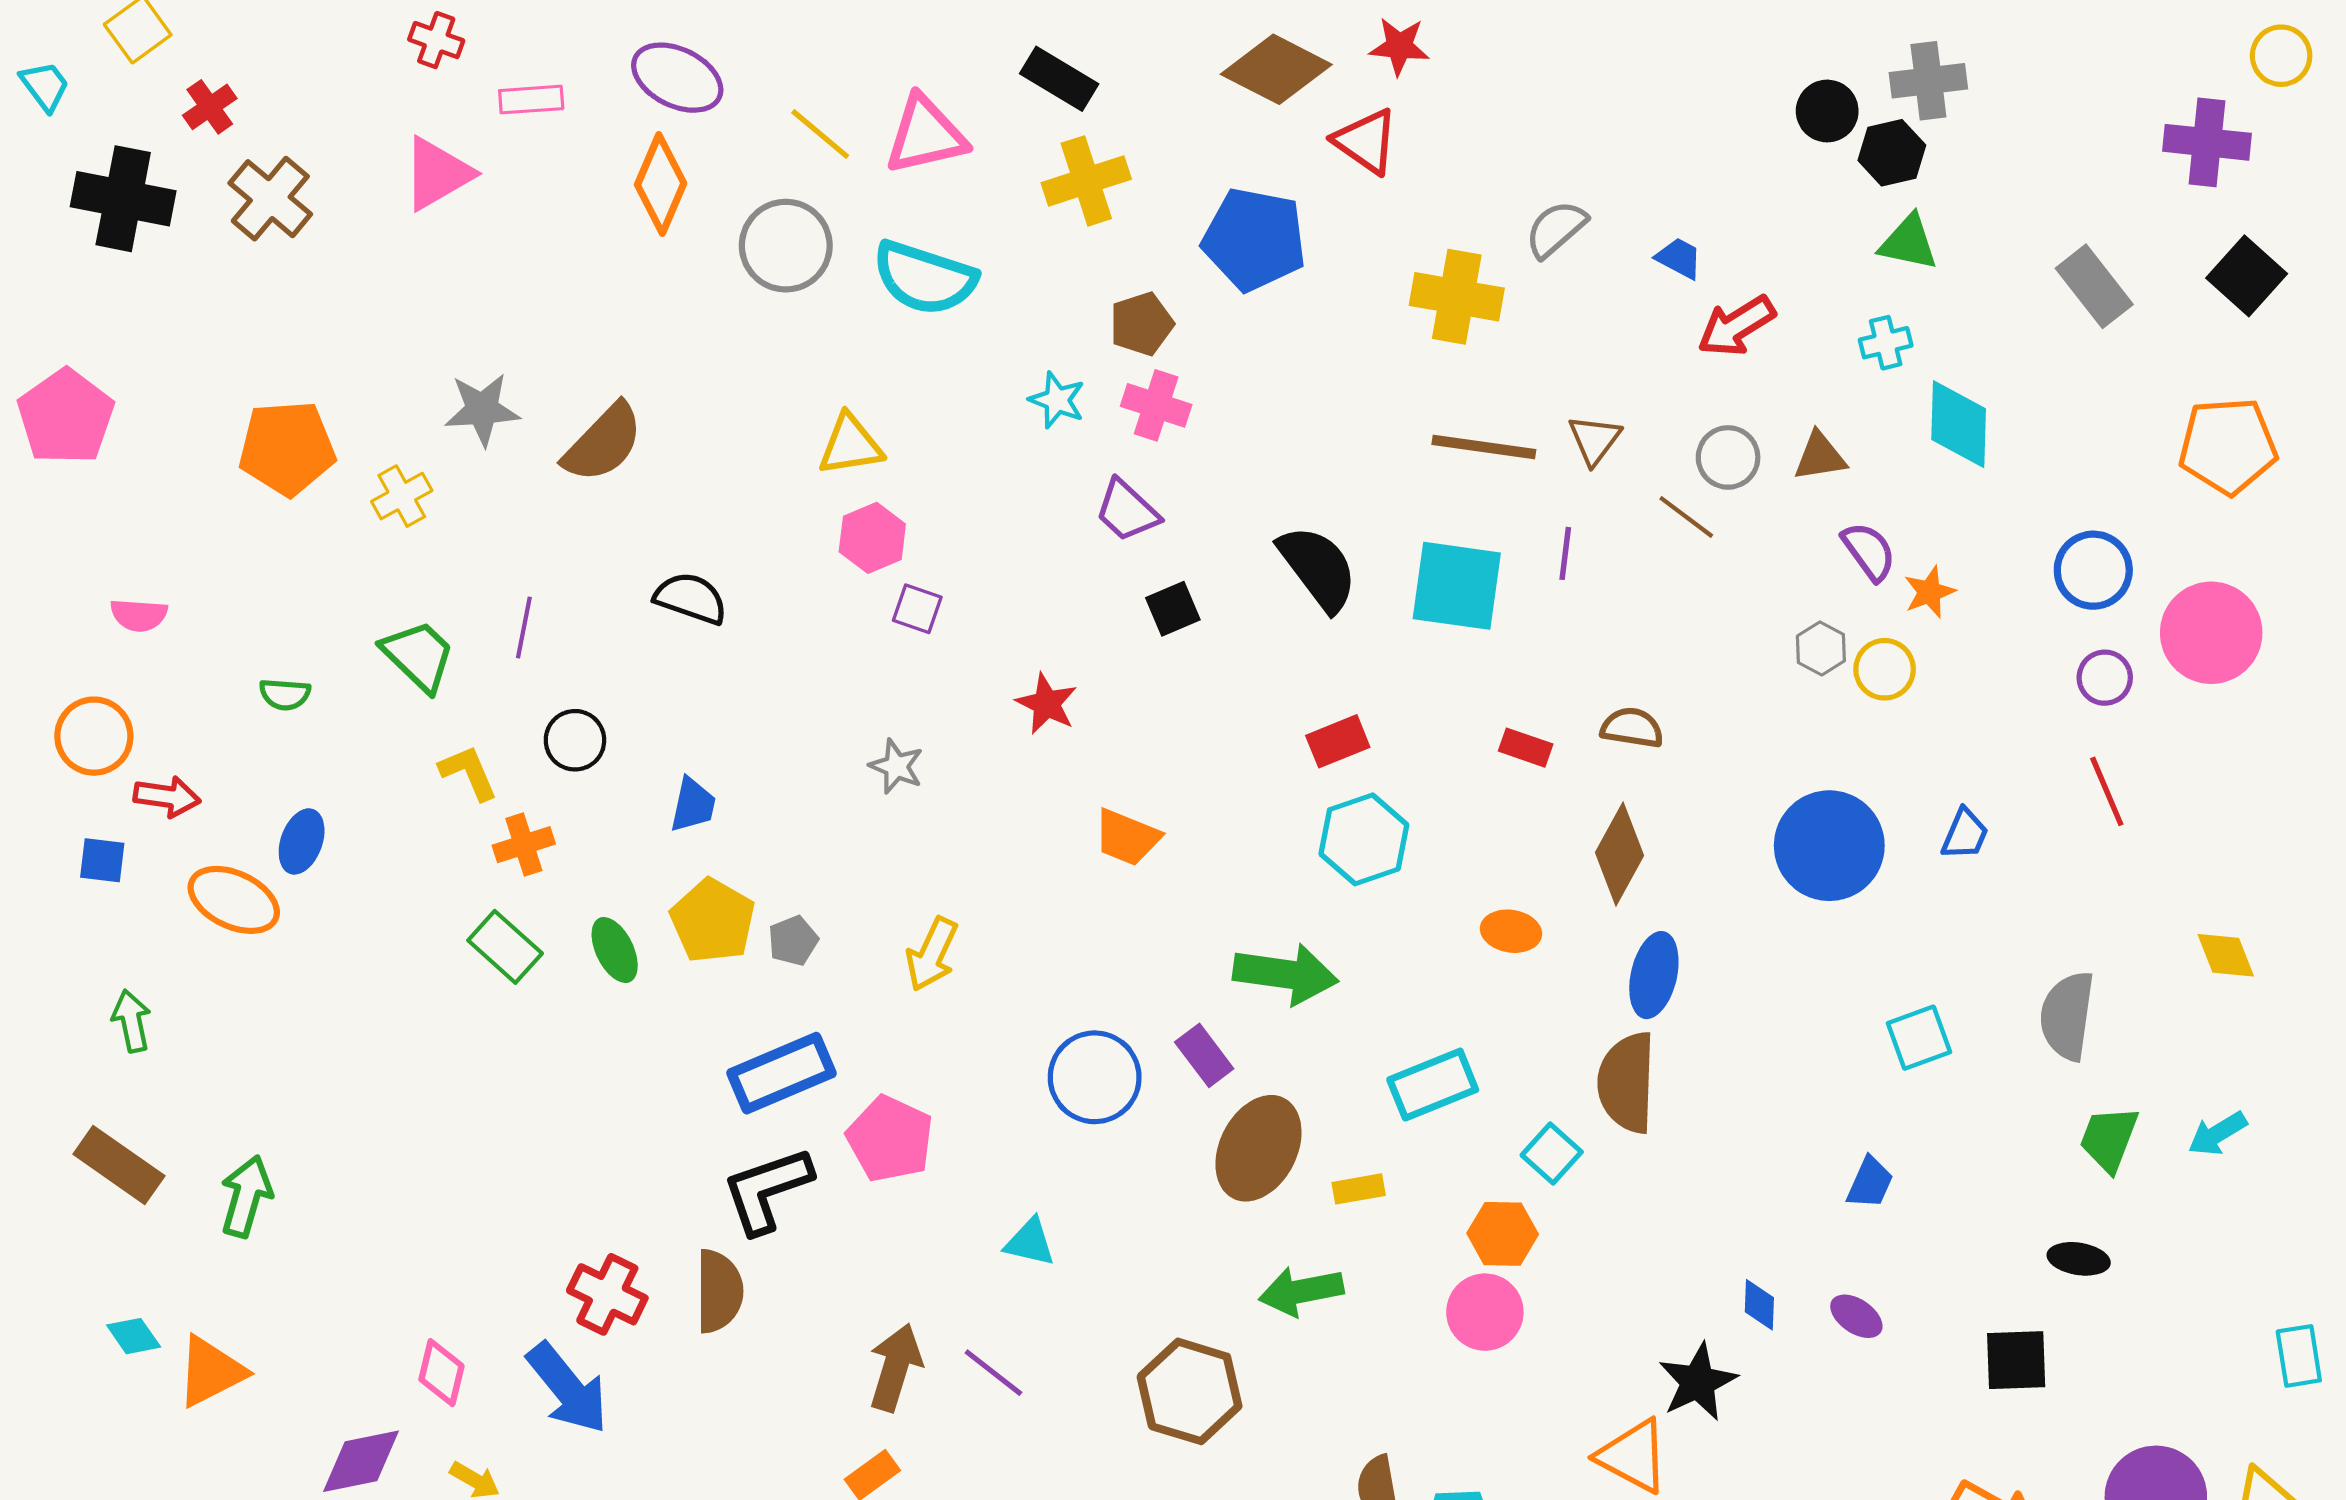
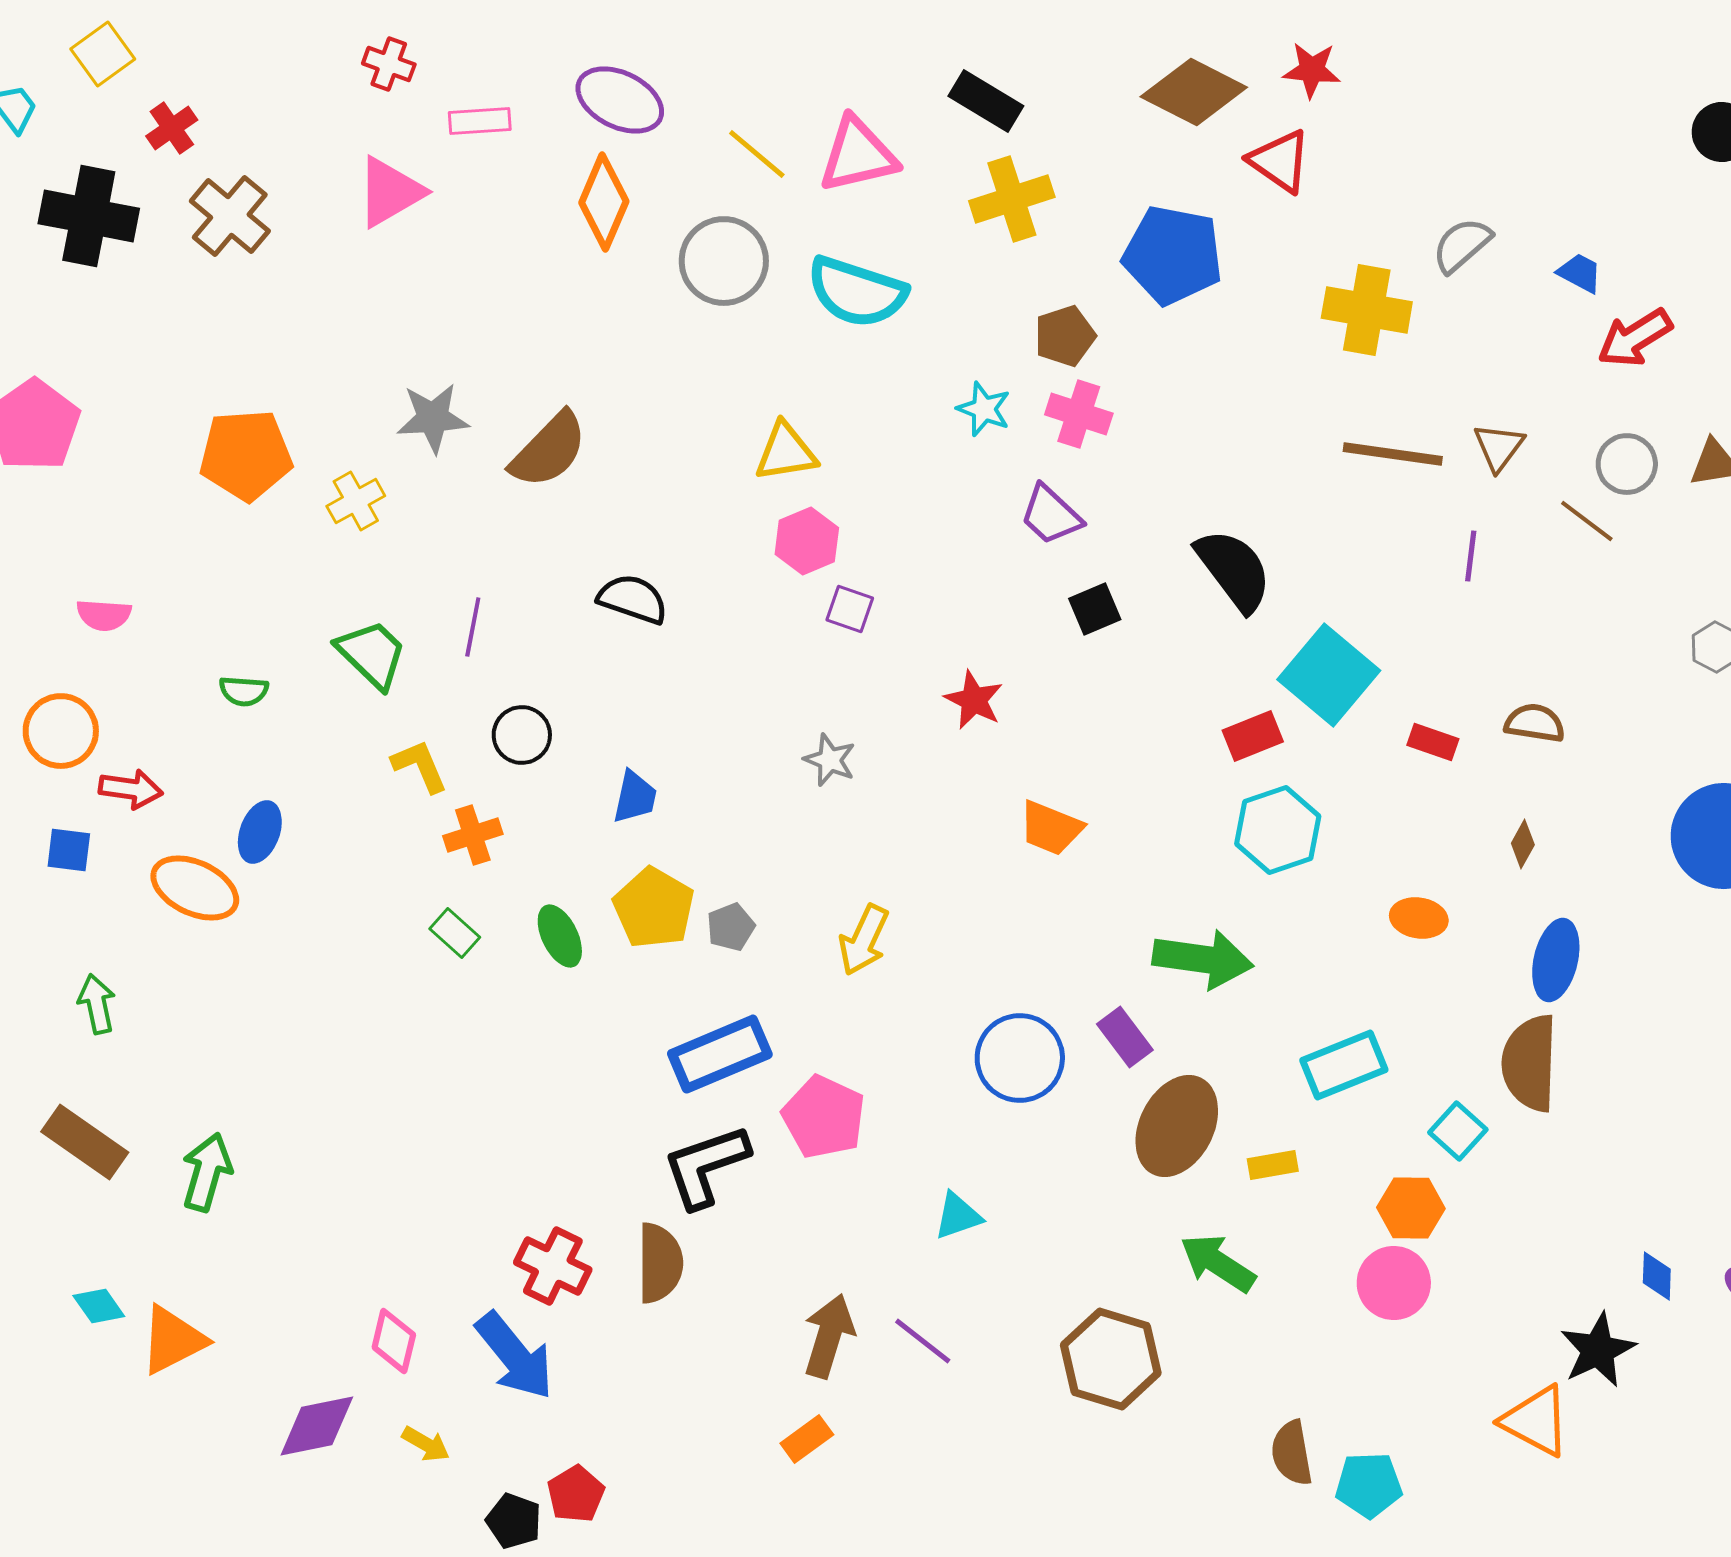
cyan square: (1457, 586) -> (1329, 675), moved, turned 32
brown diamond: (1620, 854) -> (1523, 844), size x0.5
green rectangle: (505, 947) -> (455, 933), size x0.7
cyan triangle: (1030, 1242) -> (958, 1216), turned -32
green arrow: (1301, 1291) -> (1218, 1263), turned 44

